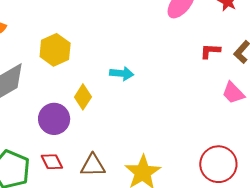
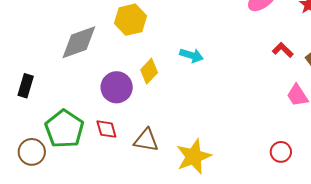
red L-shape: (210, 51) -> (283, 50), turned 30
red circle: (218, 164) -> (281, 152), moved, size x0.6

